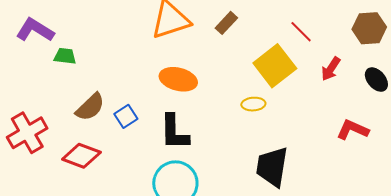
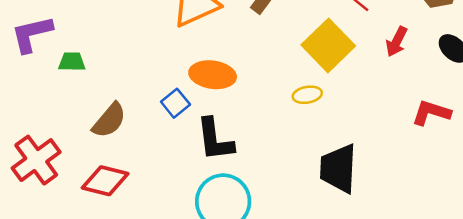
purple L-shape: (35, 30) -> (32, 34), turned -39
blue square: (126, 116) -> (175, 103), moved

